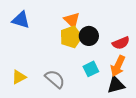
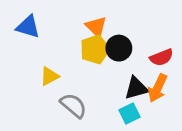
cyan square: (91, 69) -> (130, 114), moved
yellow triangle: (19, 77) -> (49, 76), moved
black triangle: (116, 85) -> (136, 88), moved

